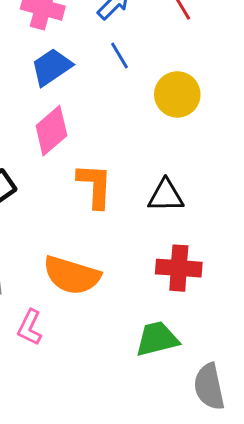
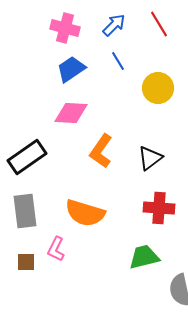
pink diamond: (51, 131) -> (71, 113), turned 44
orange L-shape: (95, 186) -> (101, 151), turned -148
black triangle: (166, 196) -> (150, 158), turned -36

